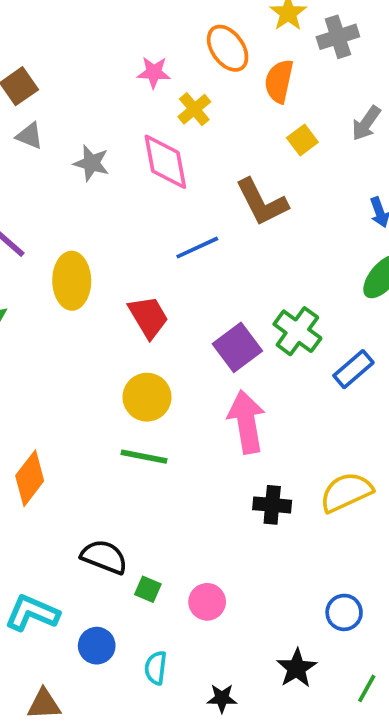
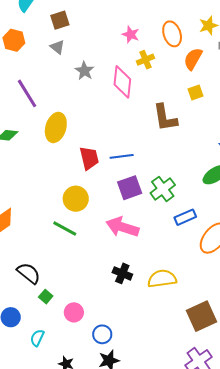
blue line: (197, 248) -> (122, 156), moved
pink arrow: (246, 422) -> (122, 227), turned -80
blue circle: (344, 612) -> (102, 334), moved

